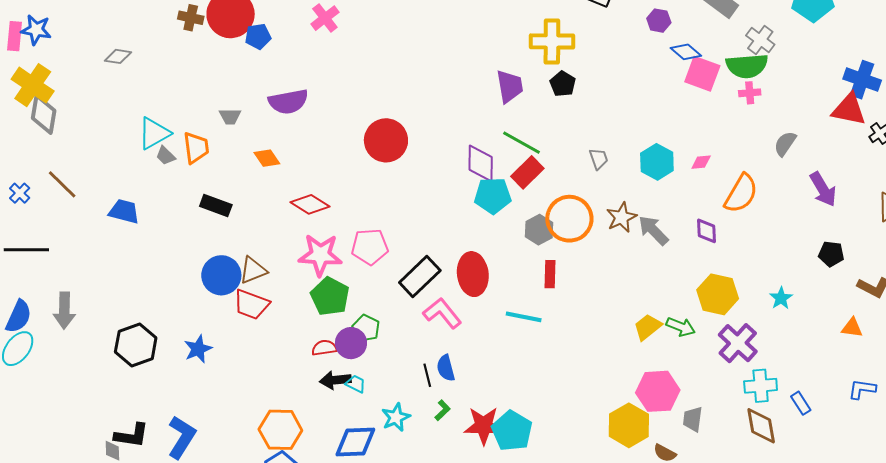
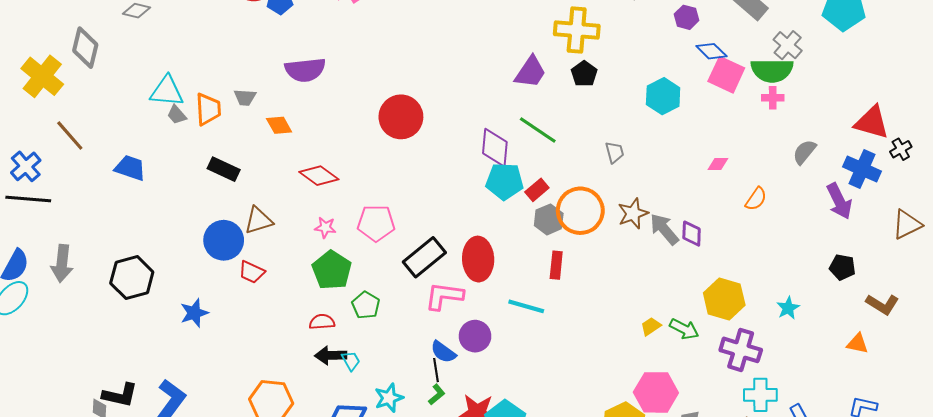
blue cross: (862, 80) -> (862, 169), moved
yellow cross: (33, 85) -> (42, 76), moved
purple trapezoid: (510, 86) -> (530, 72), turned 39
gray diamond: (44, 114) -> (85, 48), moved
gray trapezoid: (230, 116) -> (245, 97), moved
cyan triangle: (154, 133) -> (167, 91), turned 30
cyan hexagon: (657, 162) -> (663, 96), moved
red rectangle: (527, 172) -> (537, 190), moved, size x0.7
blue cross: (20, 193) -> (26, 166), moved, size x1.4
orange semicircle: (741, 194) -> (756, 199), size x0.6
purple diamond: (706, 231) -> (692, 234), moved
pink star: (320, 255) -> (325, 227), size x0.5
brown triangle: (253, 270) -> (258, 220), moved
red trapezoid: (251, 304) -> (252, 272), size x0.7
pink L-shape: (442, 313) -> (444, 296), turned -48
yellow trapezoid: (648, 327) -> (651, 326), size x0.7
purple circle: (351, 343) -> (475, 336), moved
purple cross: (738, 343) -> (741, 350), turned -30
black hexagon: (136, 345) -> (132, 278), moved
blue semicircle: (446, 368) -> (443, 352), turned -44
black line: (427, 375) -> (436, 370), moved
cyan trapezoid: (356, 384) -> (351, 361), turned 30

